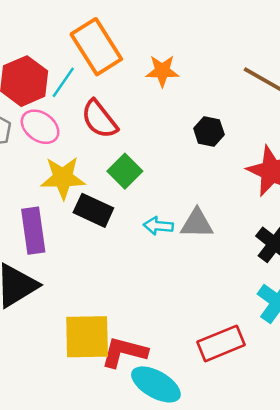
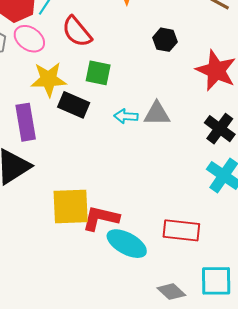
green square: (125, 171) -> (98, 73), turned -32
red rectangle: (221, 343) -> (181, 230), moved, turned 30

